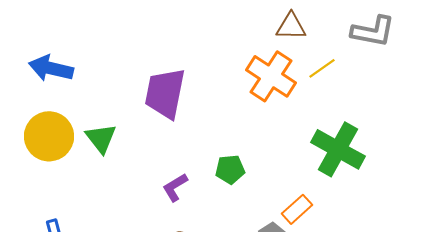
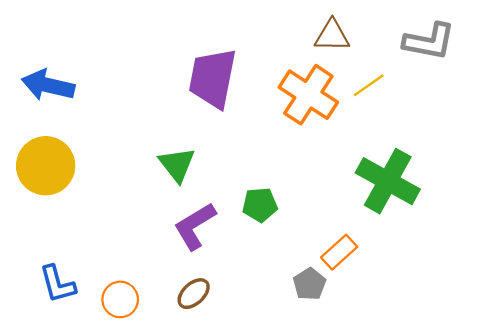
purple trapezoid: (165, 93) -> (213, 78), moved
green triangle: (101, 138) -> (177, 165), moved
purple L-shape: (175, 187) -> (195, 226), size x1.4

